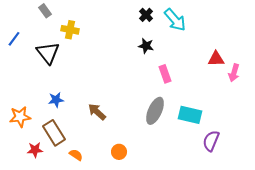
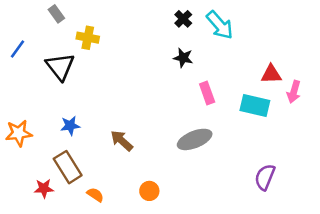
gray ellipse: (155, 111) -> (195, 139), turned 44
cyan rectangle: (190, 115) -> (255, 106), moved
orange star: (20, 117) -> (19, 133), moved

